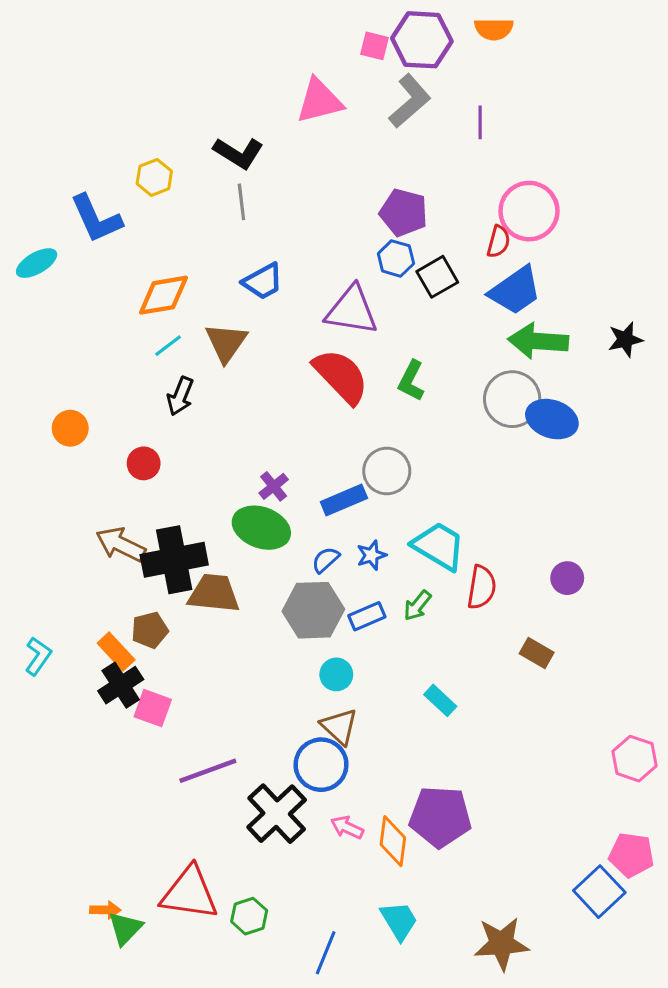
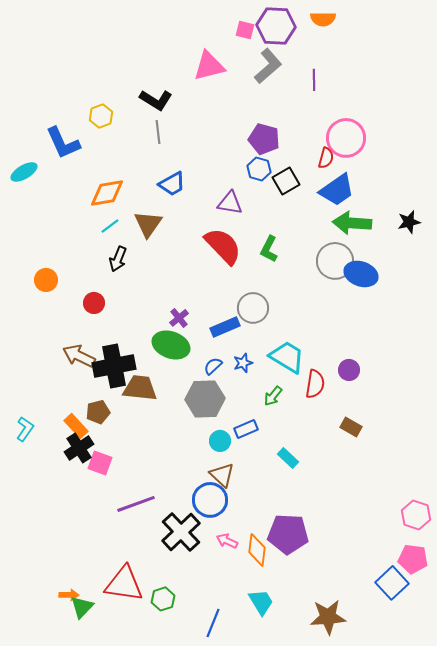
purple triangle: (352, 310) -> (230, 203), size x0.7
purple circle: (567, 578) -> (349, 370), moved
blue rectangle: (367, 616) -> (246, 429), moved
pink hexagon: (635, 759) -> (416, 515), moved

